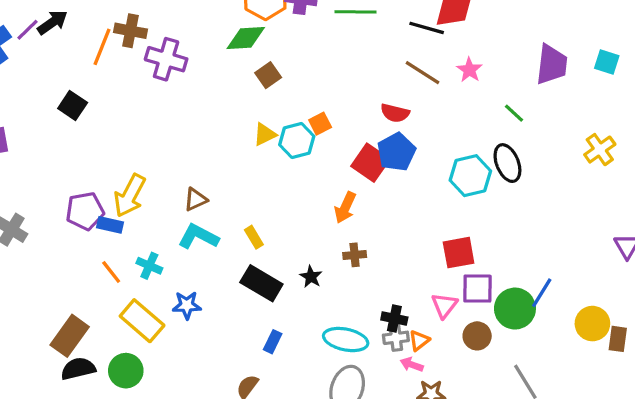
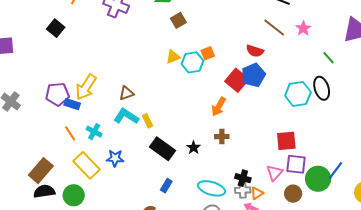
yellow rectangle: (254, 237) -> (148, 121), moved

